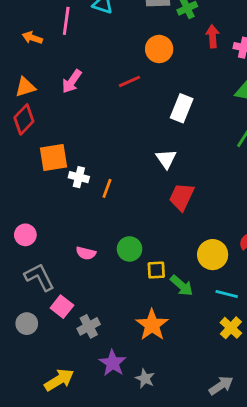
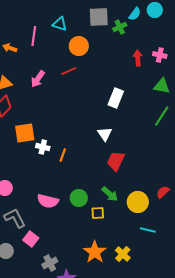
red arrow: (213, 36) -> (138, 58), moved
orange circle: (159, 49) -> (79, 46), moved
red line: (130, 81) -> (69, 71), moved
pink semicircle: (86, 253) -> (48, 201), size x1.5
green arrow: (182, 286) -> (110, 194), moved
gray cross: (89, 326) -> (50, 263), moved
yellow cross: (231, 328) -> (123, 254), moved

